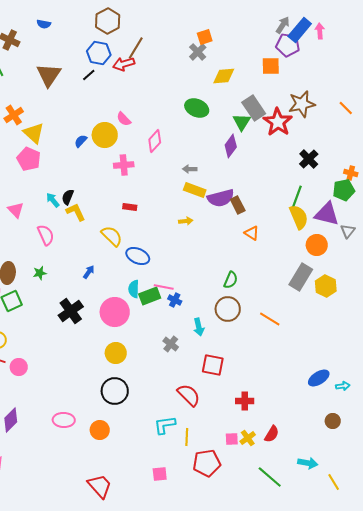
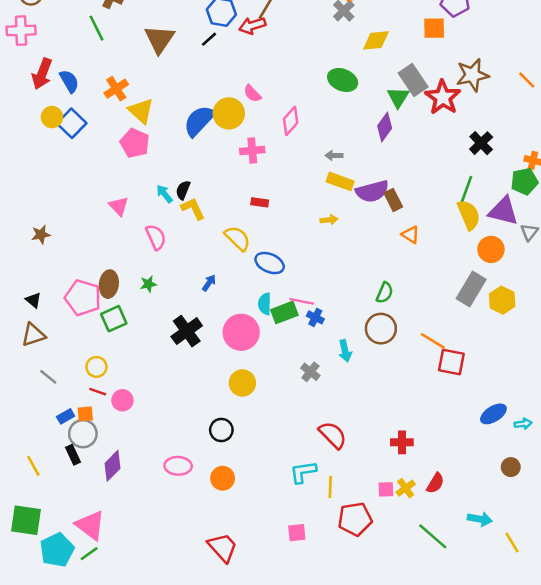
blue semicircle: (81, 141) -> (199, 121), size x2.0
red square: (213, 365) -> (451, 362), moved
black circle: (115, 391) -> (221, 430), moved, size x0.7

